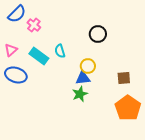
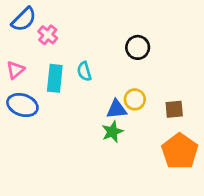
cyan rectangle: (39, 56) -> (55, 78), turned 60
yellow circle: (88, 66) -> (135, 99), moved

